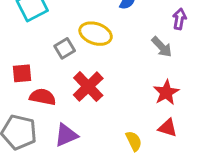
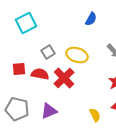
yellow ellipse: (96, 34) -> (77, 55), moved
red semicircle: (43, 97) -> (40, 74), moved

